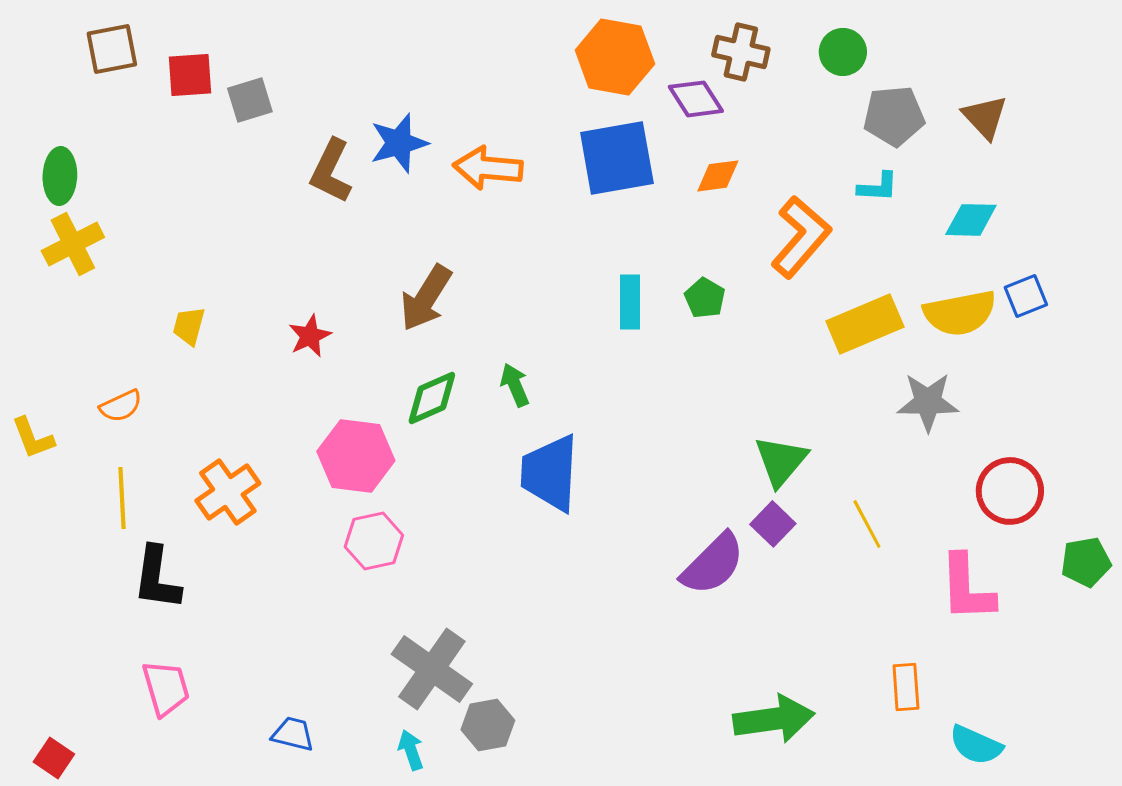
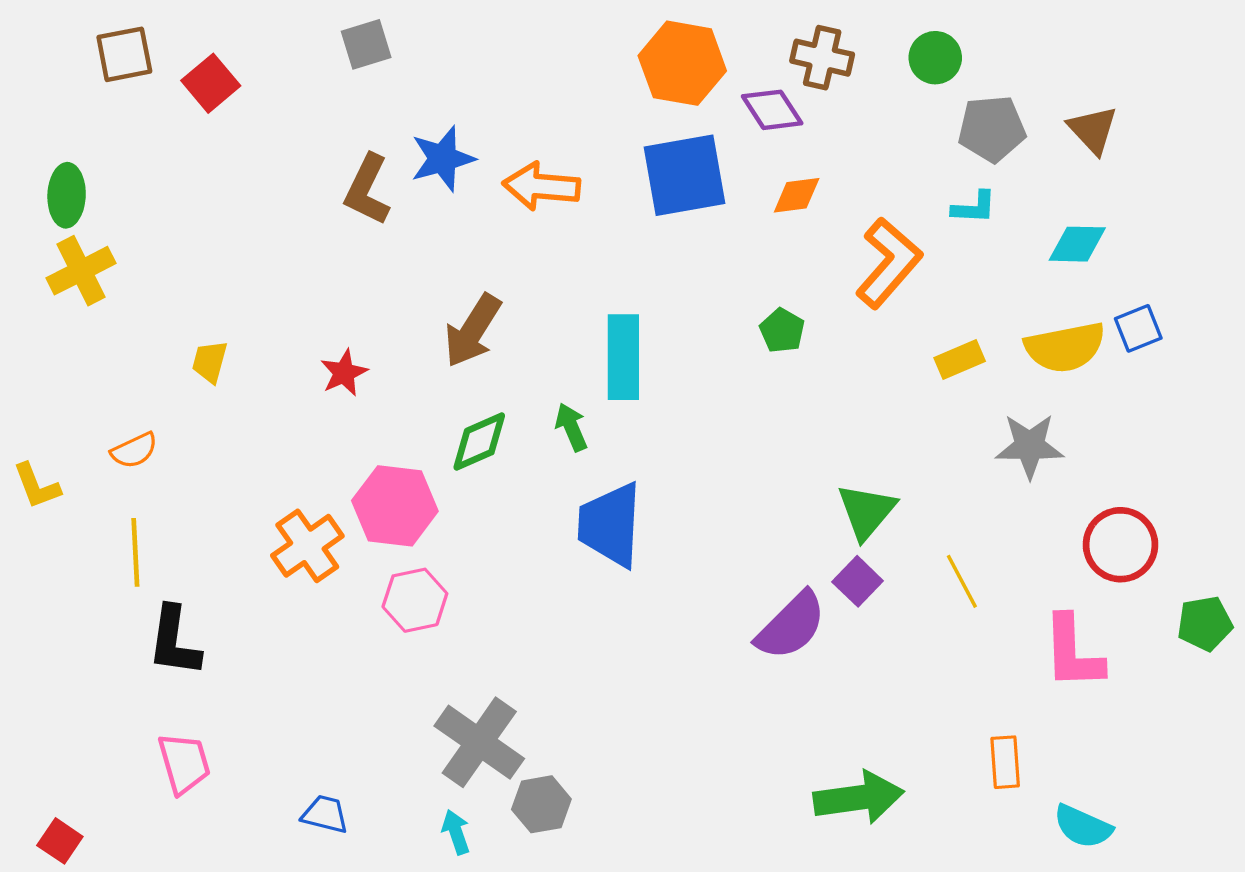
red square: (190, 75) -> (211, 83), turned -36
gray square: (250, 100) -> (366, 44), moved
cyan rectangle: (630, 302) -> (623, 357), moved, size x1.4
yellow rectangle: (865, 324) -> (960, 359), size x0.6
orange cross: (228, 492) -> (307, 546), moved

